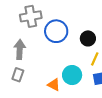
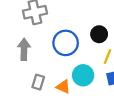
blue circle: (56, 31) -> (66, 43), moved
gray rectangle: (18, 75) -> (38, 82), moved

